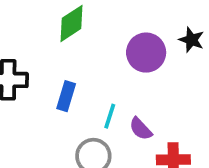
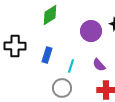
purple semicircle: (141, 129) -> (99, 65), moved

